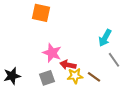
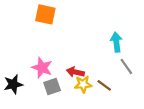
cyan arrow: (105, 38) -> (116, 42), turned 144
pink star: (52, 53) -> (42, 68), moved

